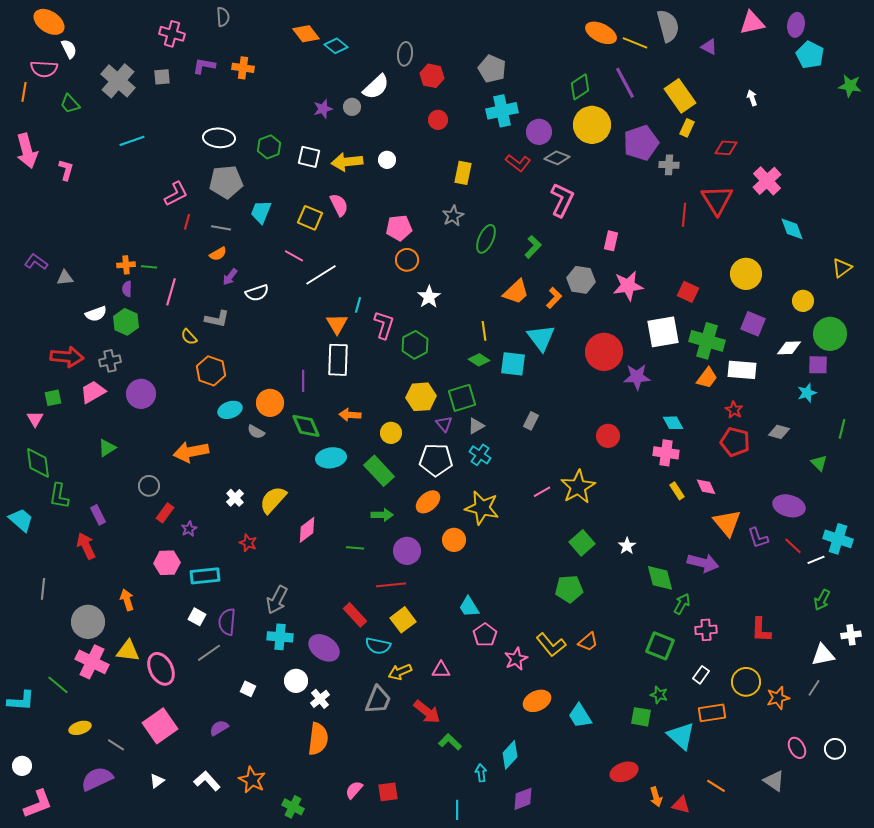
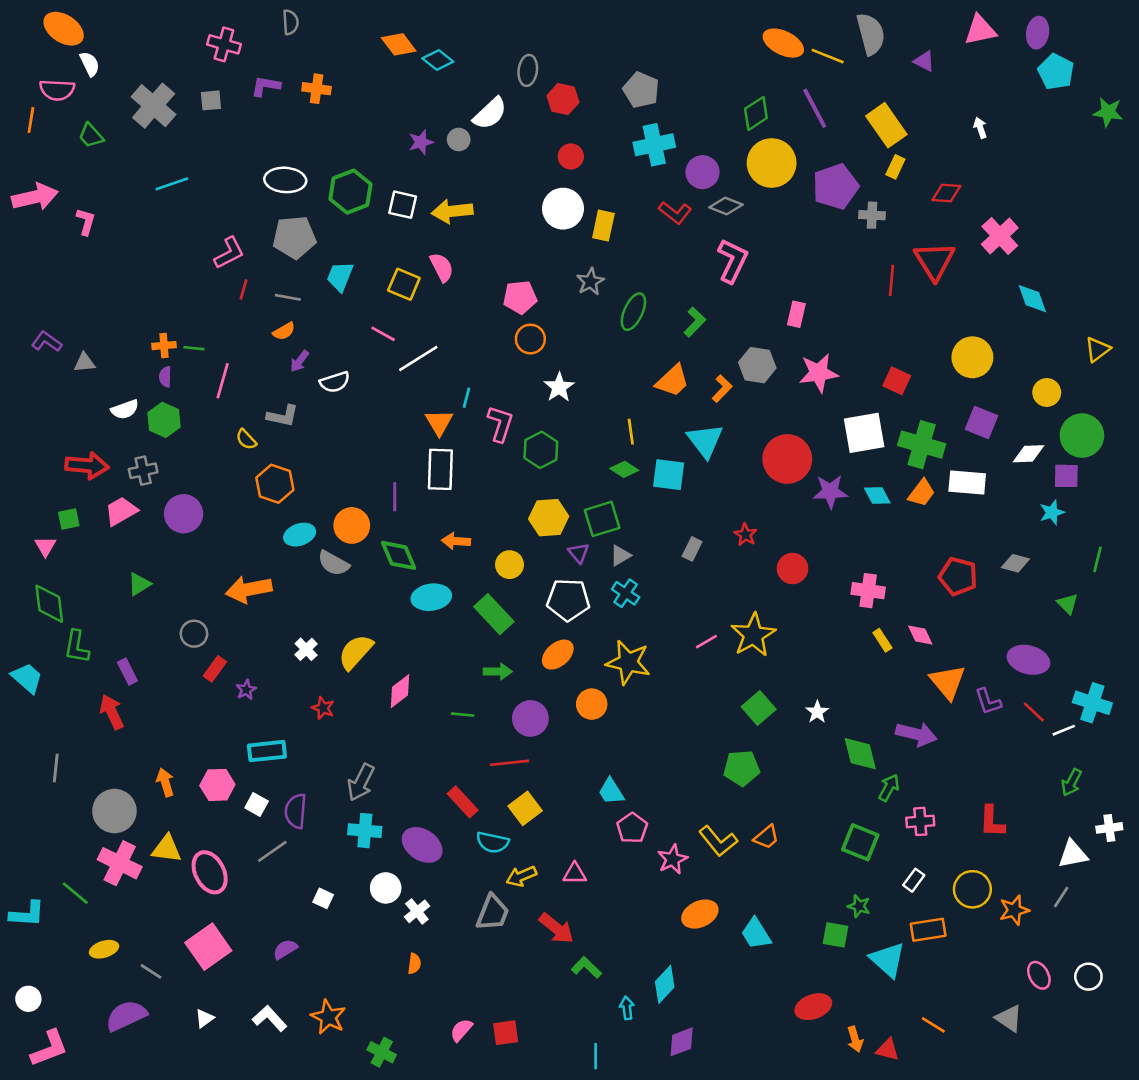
green hexagon: (269, 147) -> (350, 192), size x1.4
pink arrow: (27, 151) -> (35, 197), turned -88
white circle: (387, 160) -> (563, 209), moved, size x1.8
red star: (734, 410) -> (746, 535), moved
cyan diamond: (673, 423) -> (877, 495), moved
gray semicircle: (256, 432) -> (333, 563), size x1.4
pink hexagon: (167, 563) -> (217, 785), moved
orange semicircle: (318, 739) -> (414, 964), size x0.5

